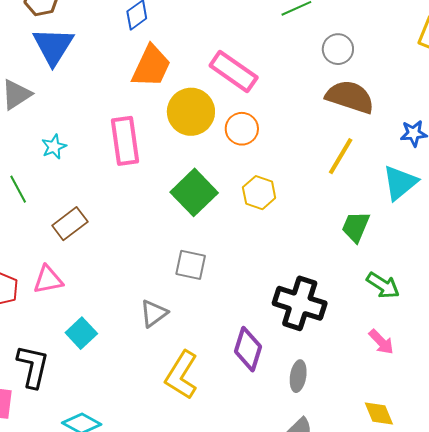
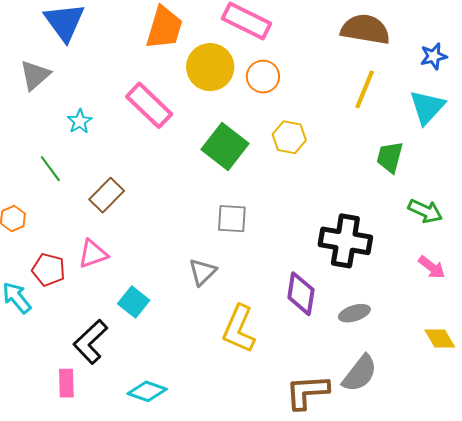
pink rectangle: (125, 141) -> (149, 105), turned -30
black L-shape: (33, 366) -> (90, 342), turned -138
gray ellipse: (298, 376) -> (354, 313), turned 72

